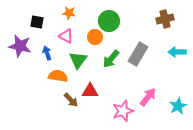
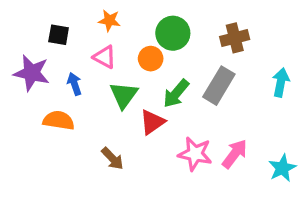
brown cross: (165, 19) -> (235, 38), moved
cyan arrow: (177, 52) -> (281, 82), turned 102
orange semicircle: (58, 76) -> (59, 120), moved
red triangle: (90, 91) -> (152, 122), moved, turned -36
pink star: (123, 111) -> (195, 154), moved, turned 30

